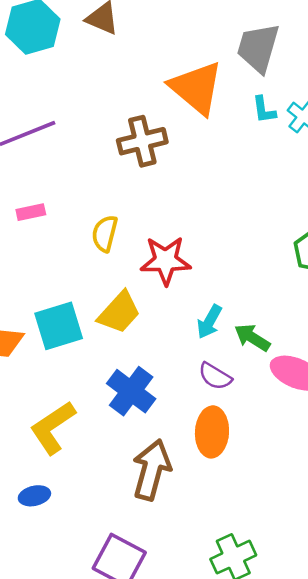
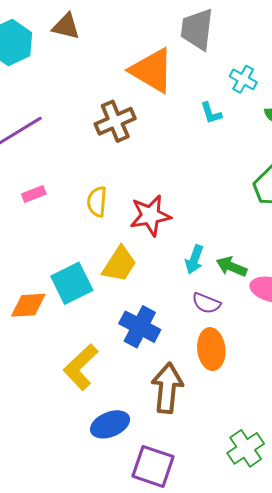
cyan L-shape: (264, 110) -> (211, 113), moved
blue ellipse: (34, 496) -> (110, 424), moved, size x1.5

